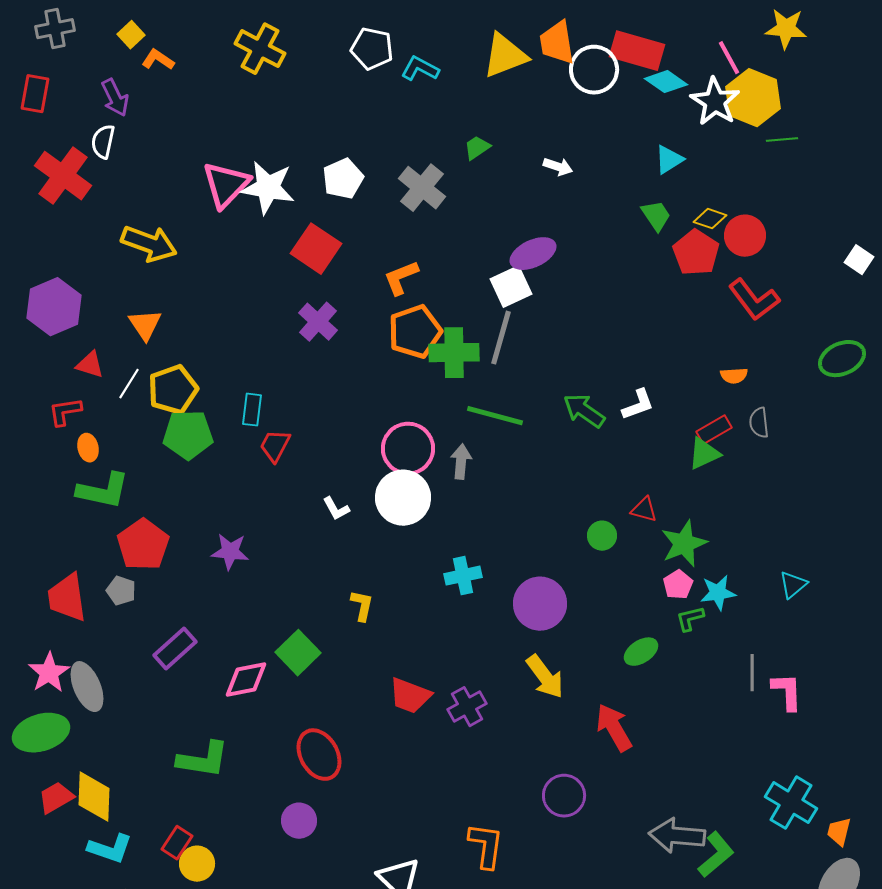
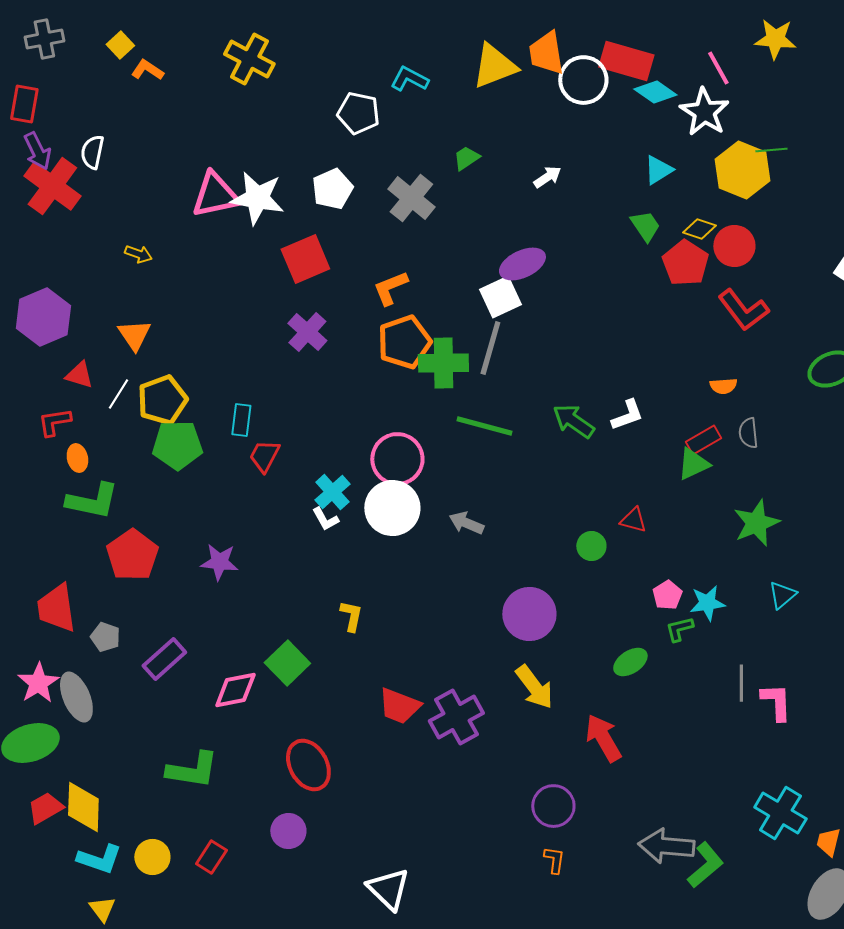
white pentagon: (372, 49) -> (358, 113), moved
purple arrow: (115, 98) -> (37, 151), moved
yellow hexagon: (753, 98) -> (742, 170), moved
white arrow: (558, 167) -> (547, 177), turned -52
pink triangle: (226, 185) -> (215, 195), turned 34
yellow arrow: (149, 244) -> (138, 254), size x0.5
red square: (316, 249) -> (305, 259), turned 33
gray arrow: (461, 462) -> (466, 523), moved, turned -72
green star: (684, 544) -> (756, 523), moved
cyan cross: (463, 576) -> (332, 492), moved, turned -30
gray pentagon: (121, 591) -> (105, 637), moved
purple cross: (467, 707) -> (456, 717), size x1.4
red rectangle: (177, 843) -> (211, 857), moved
orange L-shape: (486, 846) -> (554, 860), moved, size x0.6
yellow circle: (197, 864) -> (152, 857), moved

